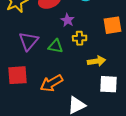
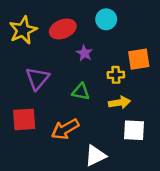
yellow cross: (80, 38) -> (116, 75), moved
green triangle: (56, 46) -> (81, 92), moved

